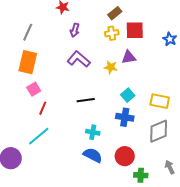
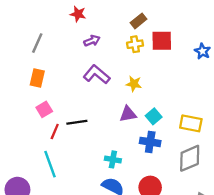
purple arrow: (75, 30) -> (92, 41), turned -128
purple triangle: (129, 57) -> (128, 114), moved
orange rectangle: (28, 62) -> (37, 78), size x0.7
black line: (86, 100) -> (77, 122), moved
cyan line: (39, 136) -> (50, 164), turned -70

